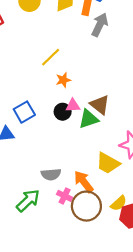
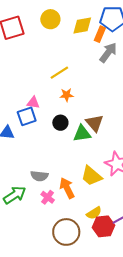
pink triangle: (73, 106) -> (33, 103), moved
brown circle: (86, 206) -> (66, 232), moved

